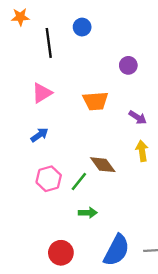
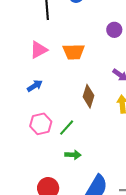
orange trapezoid: (95, 101) -> (74, 52), moved
brown diamond: (103, 165) -> (89, 96), moved, turned 50

